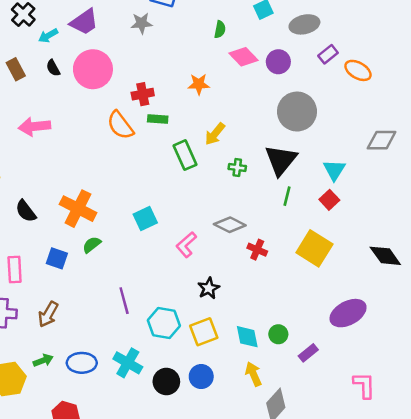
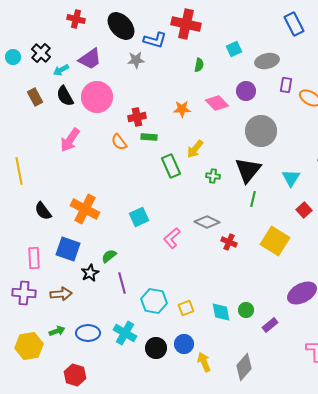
purple rectangle: (328, 54) -> (286, 85), turned -42
pink diamond: (243, 57) -> (217, 103), moved
black semicircle: (53, 68) -> (65, 96), size x1.5
orange semicircle: (120, 125) -> (119, 142), size x0.7
pink arrow: (34, 126) -> (70, 140), moved, turned -50
red square: (329, 200) -> (304, 210), moved
green semicircle: (92, 245) -> (109, 256), moved
blue square: (57, 258) -> (68, 249), size x1.4
black star: (209, 288) -> (90, 273), moved
brown arrow: (48, 314) -> (61, 294), turned -125
yellow square: (204, 332) -> (186, 308), size x0.7
yellow arrow: (253, 374) -> (204, 362), moved

